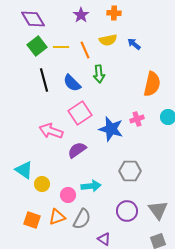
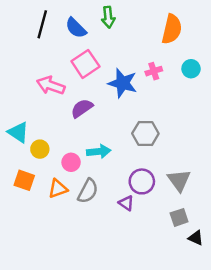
black line: (44, 80) -> (42, 24), turned 30
orange square: (32, 220) -> (24, 180), moved
purple triangle: (104, 239) -> (126, 203), moved

